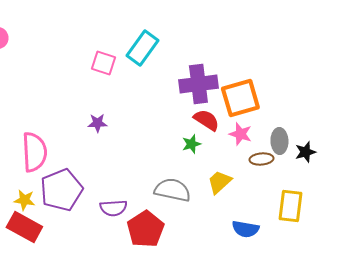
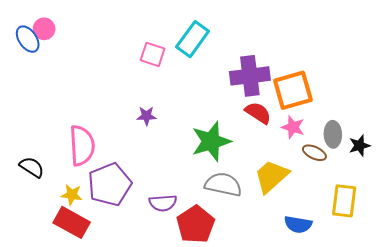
green star: (191, 144) -> (211, 141), moved, size x2.0
brown ellipse: (261, 159) -> (314, 153), turned 30
yellow trapezoid: (219, 182) -> (271, 176), size x1.4

